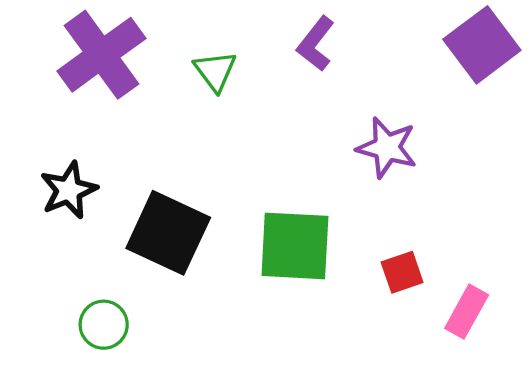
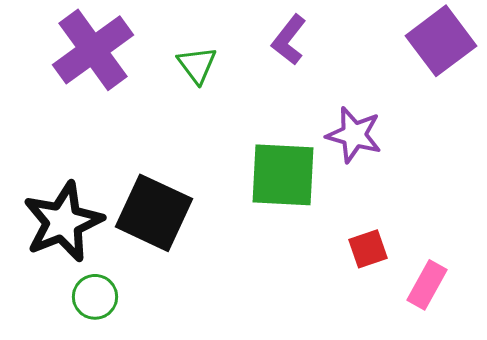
black star: (69, 190) -> (63, 222), moved, size x1.5
green square: (295, 246) -> (283, 175), moved

